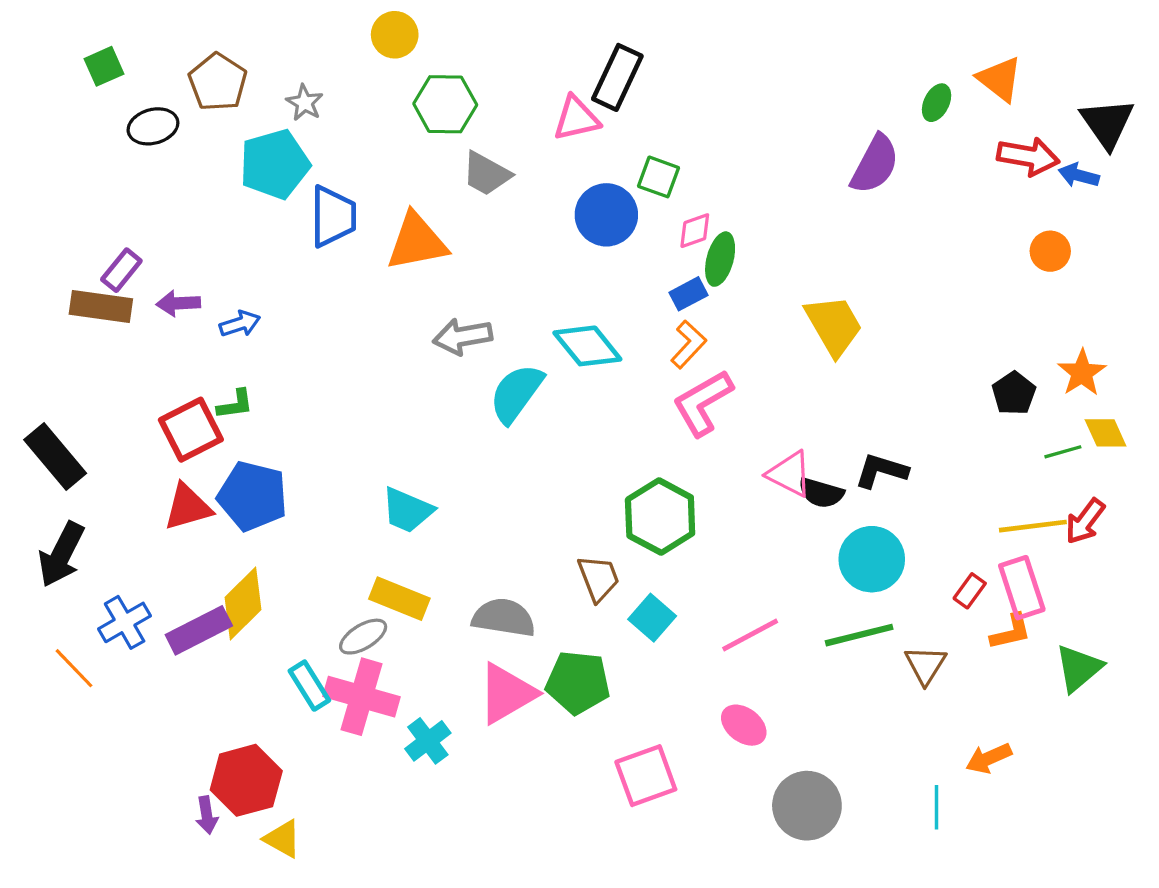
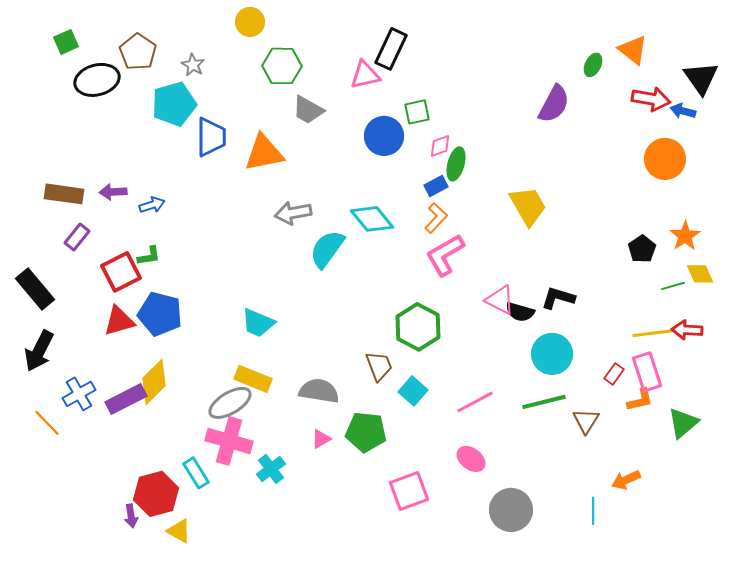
black ellipse: (153, 126) -> (97, 80), size x1.4
green square: (658, 177) -> (417, 112), turned -32
orange circle: (1050, 251) -> (665, 159), size x1.6
purple rectangle: (121, 270) -> (77, 237), moved
red arrow: (1085, 521) -> (687, 330), turned 56
gray ellipse: (363, 637) -> (230, 403), size x1.4
cyan rectangle: (309, 686) -> (196, 473), moved
pink triangle: (507, 693) -> (321, 439), size x0.5

